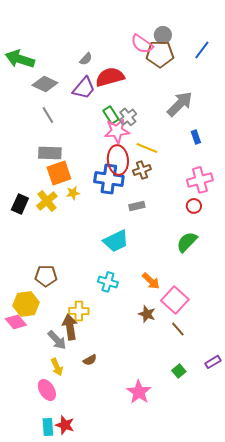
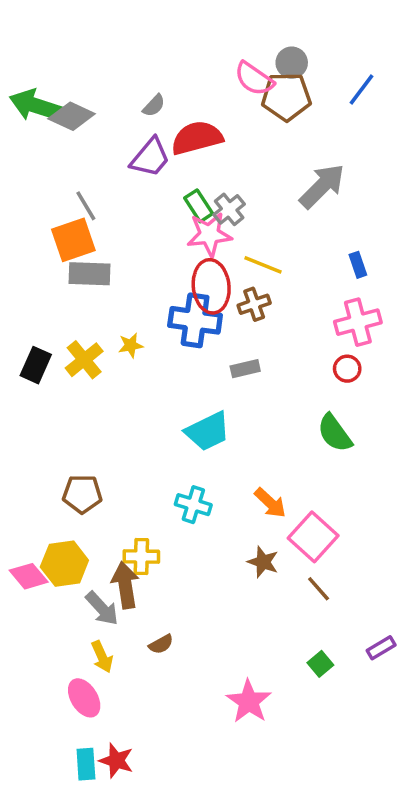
gray diamond: (45, 84) -> (72, 116), moved
blue rectangle: (196, 137) -> (358, 265), moved
orange square: (59, 173) -> (73, 240), moved
green semicircle: (187, 242) -> (335, 433), turned -80
yellow hexagon: (26, 304) -> (64, 564), moved

